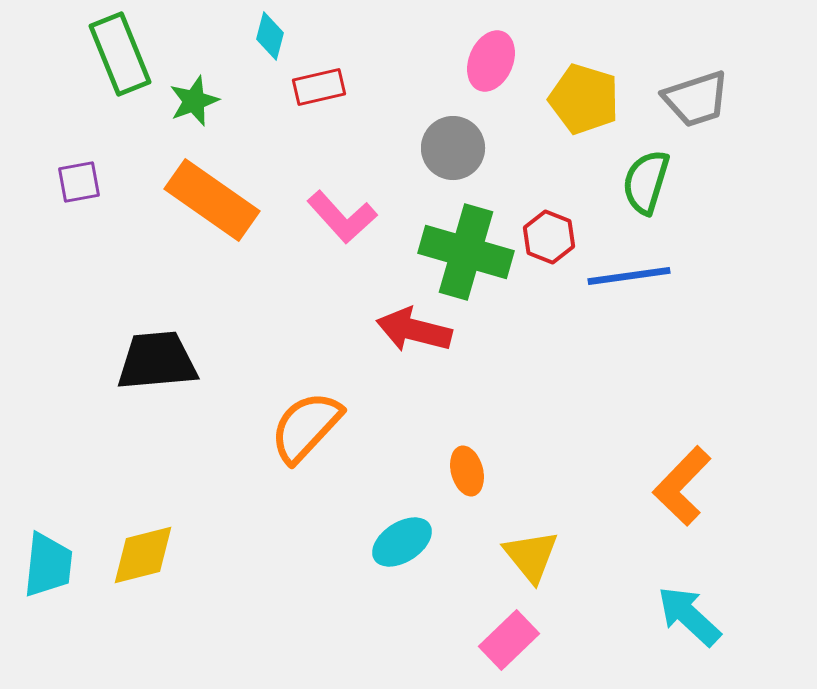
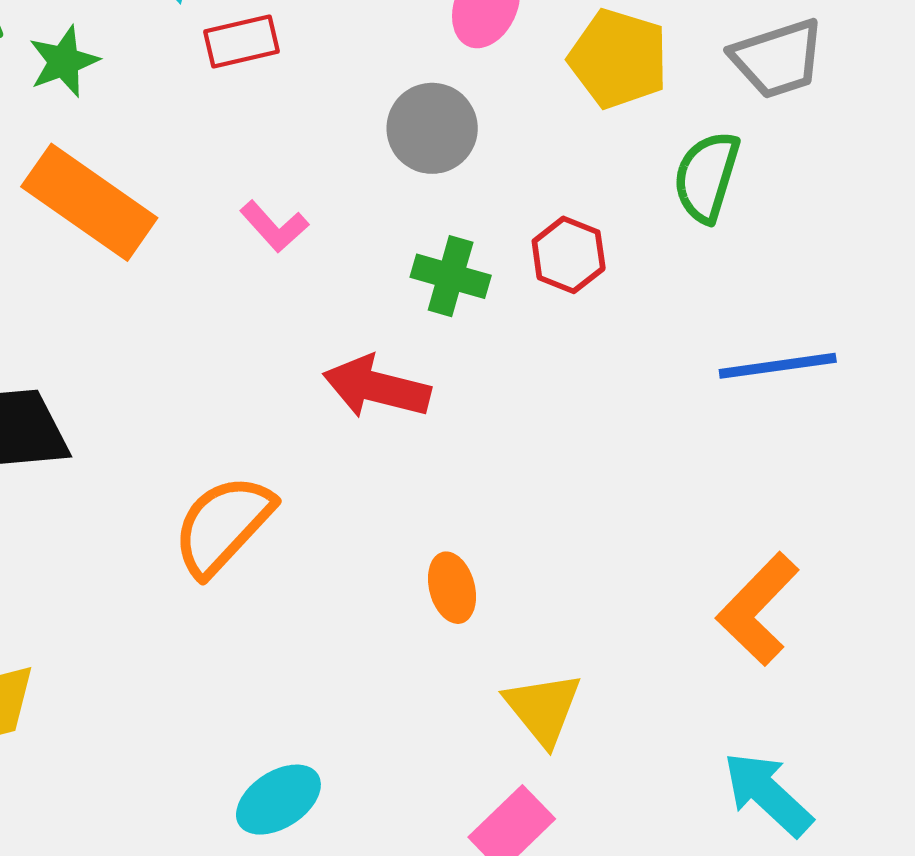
pink L-shape: (342, 217) -> (274, 226), size x0.7
green cross: (466, 252) -> (451, 276), size x0.6
blue line: (629, 276) -> (778, 366), moved
cyan ellipse: (402, 542) -> (278, 800), moved

